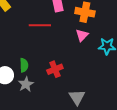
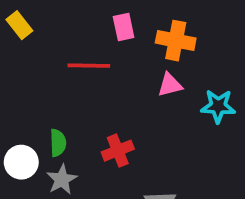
pink triangle: (82, 35) -> (170, 85), turned 32

